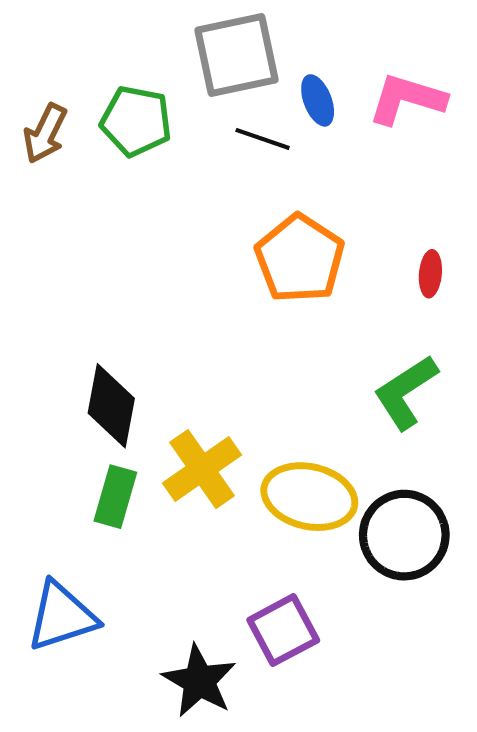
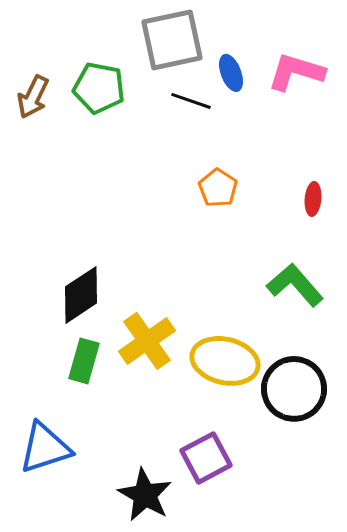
orange pentagon: (300, 259) -> (218, 188), size x0.6
green L-shape: (406, 392) -> (295, 285), turned 82
black diamond: (111, 406) -> (81, 295), turned 46

